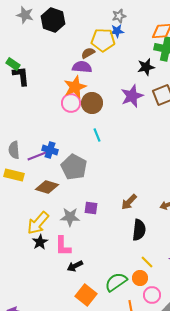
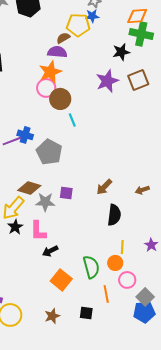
brown circle: (92, 103) -> (60, 99), moved
brown diamond: (47, 187) -> (29, 188), moved
yellow line: (147, 262) -> (122, 247), turned 48
green semicircle: (116, 282) -> (91, 267), turned 110

